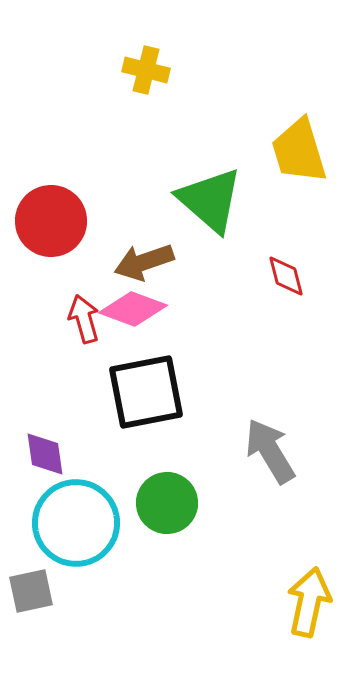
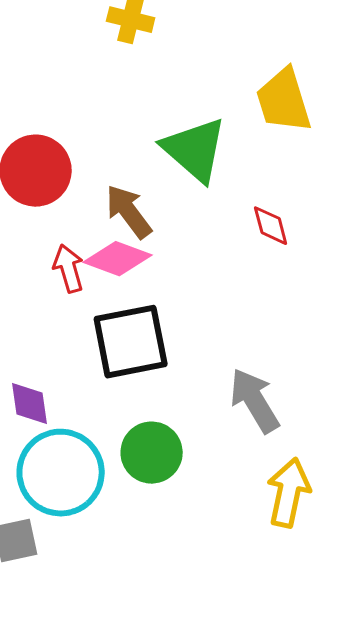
brown arrow: (144, 262) -> (129, 212), turned 72
yellow arrow: (309, 602) -> (289, 493), moved

